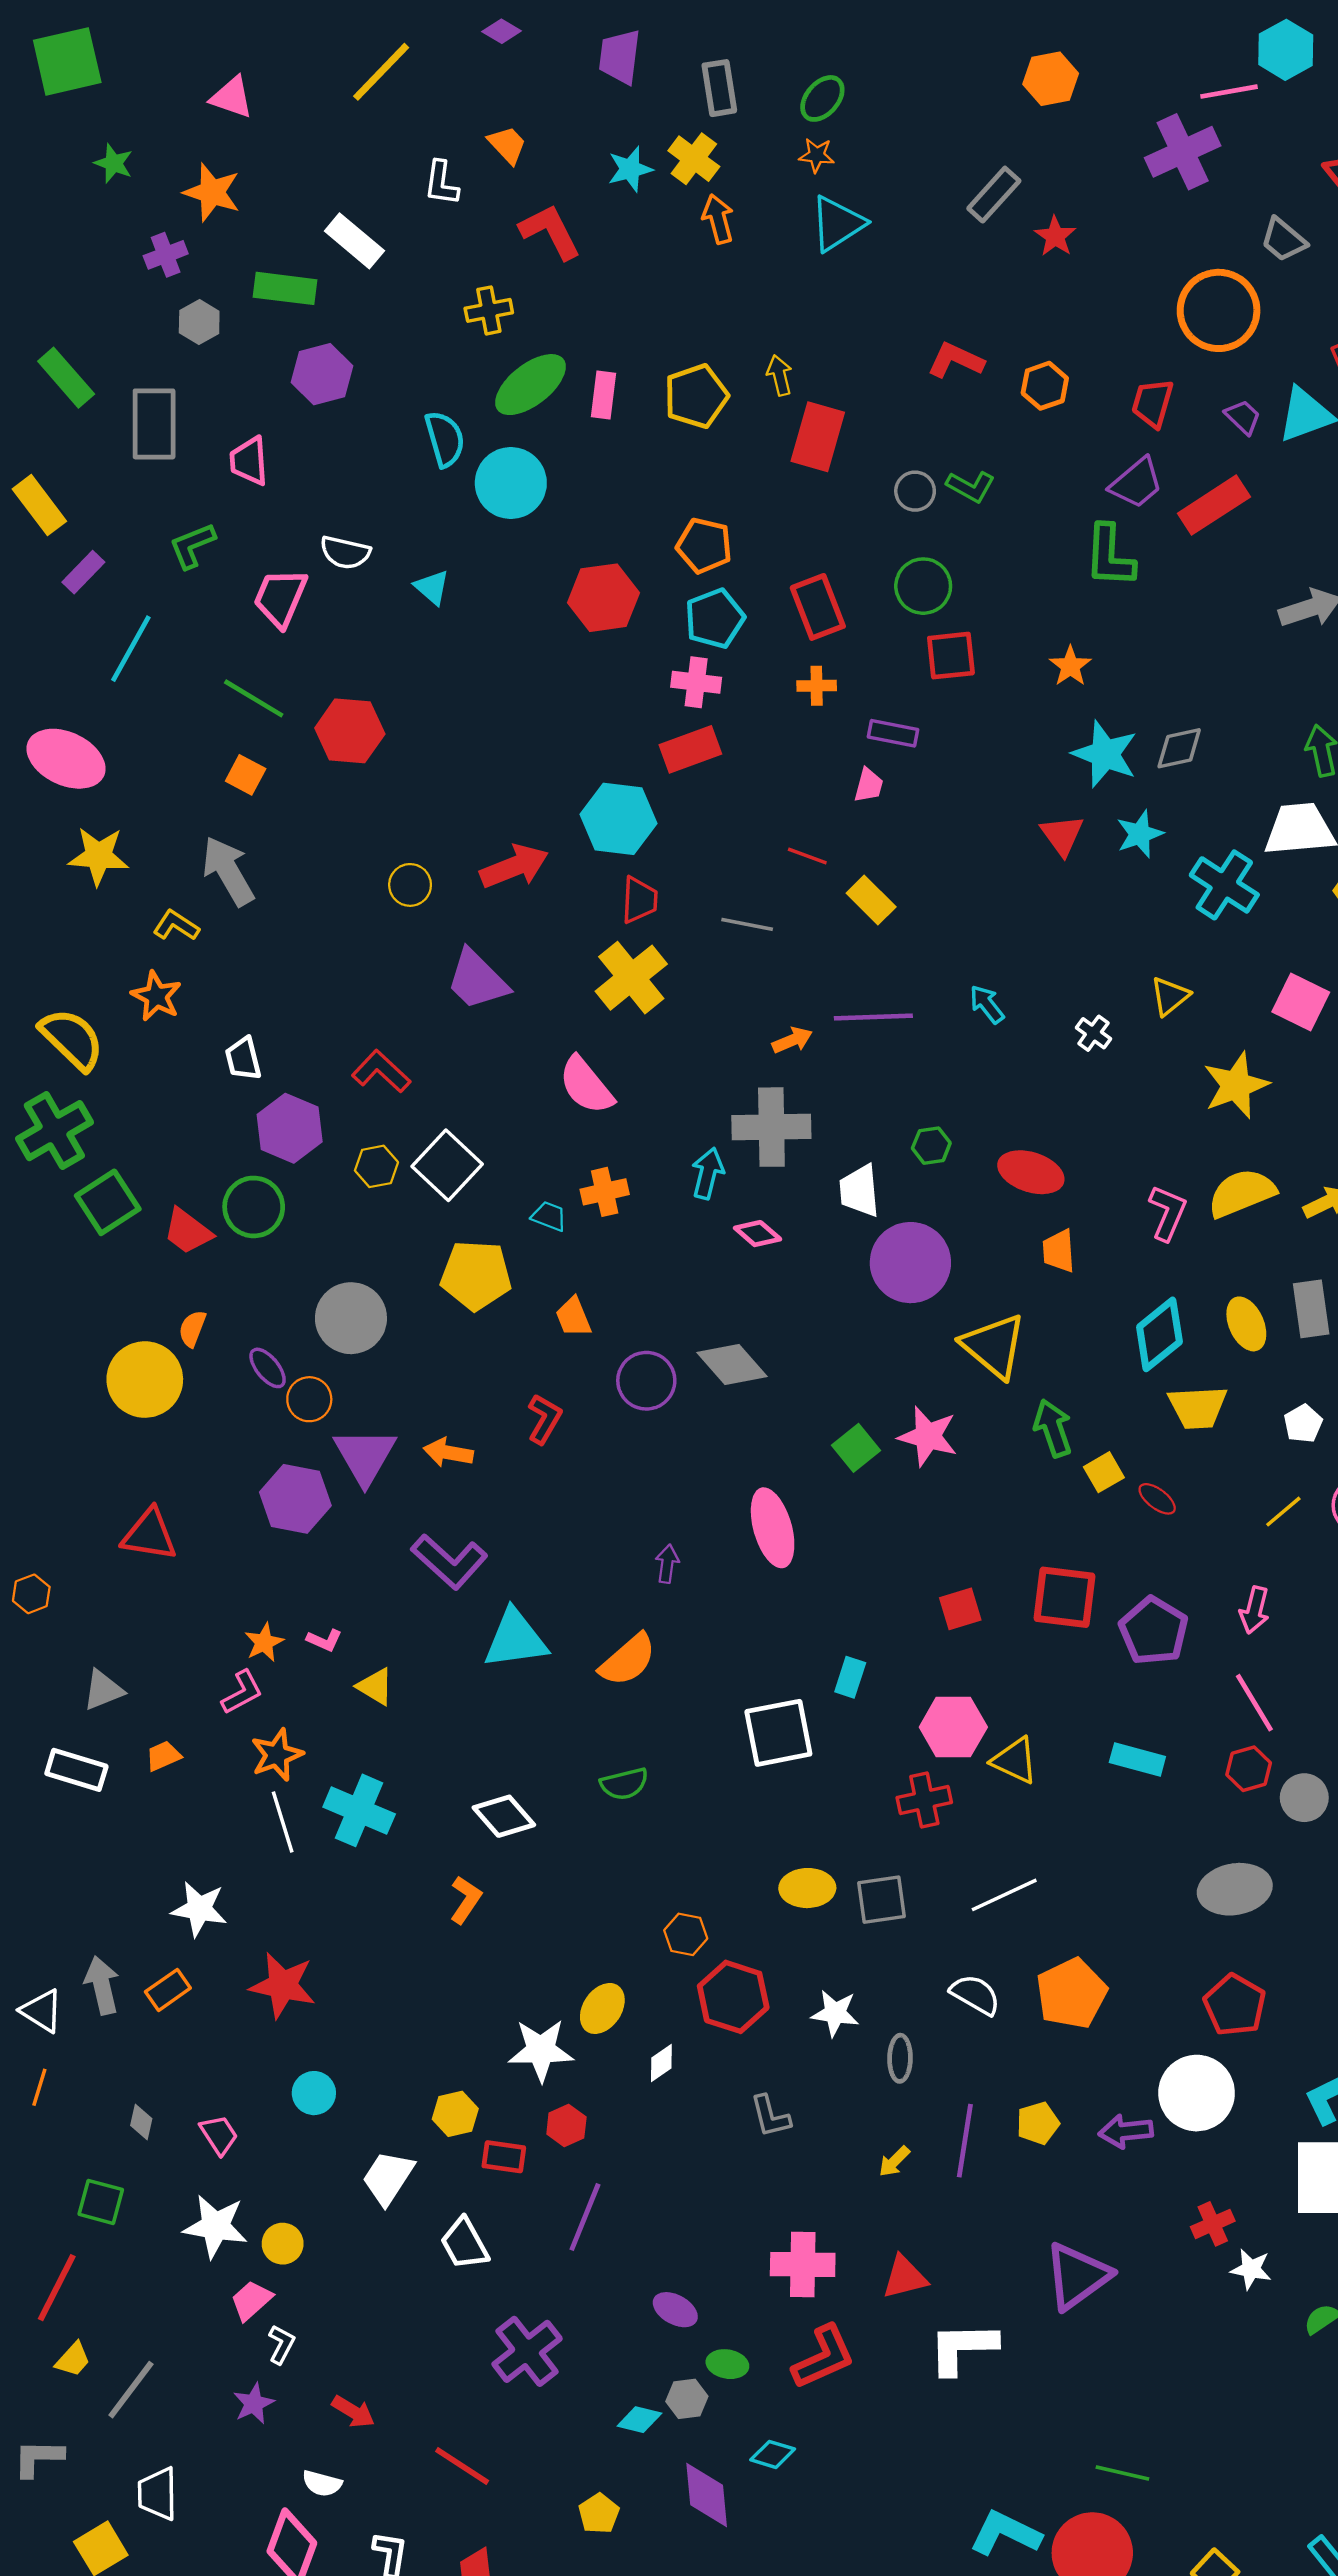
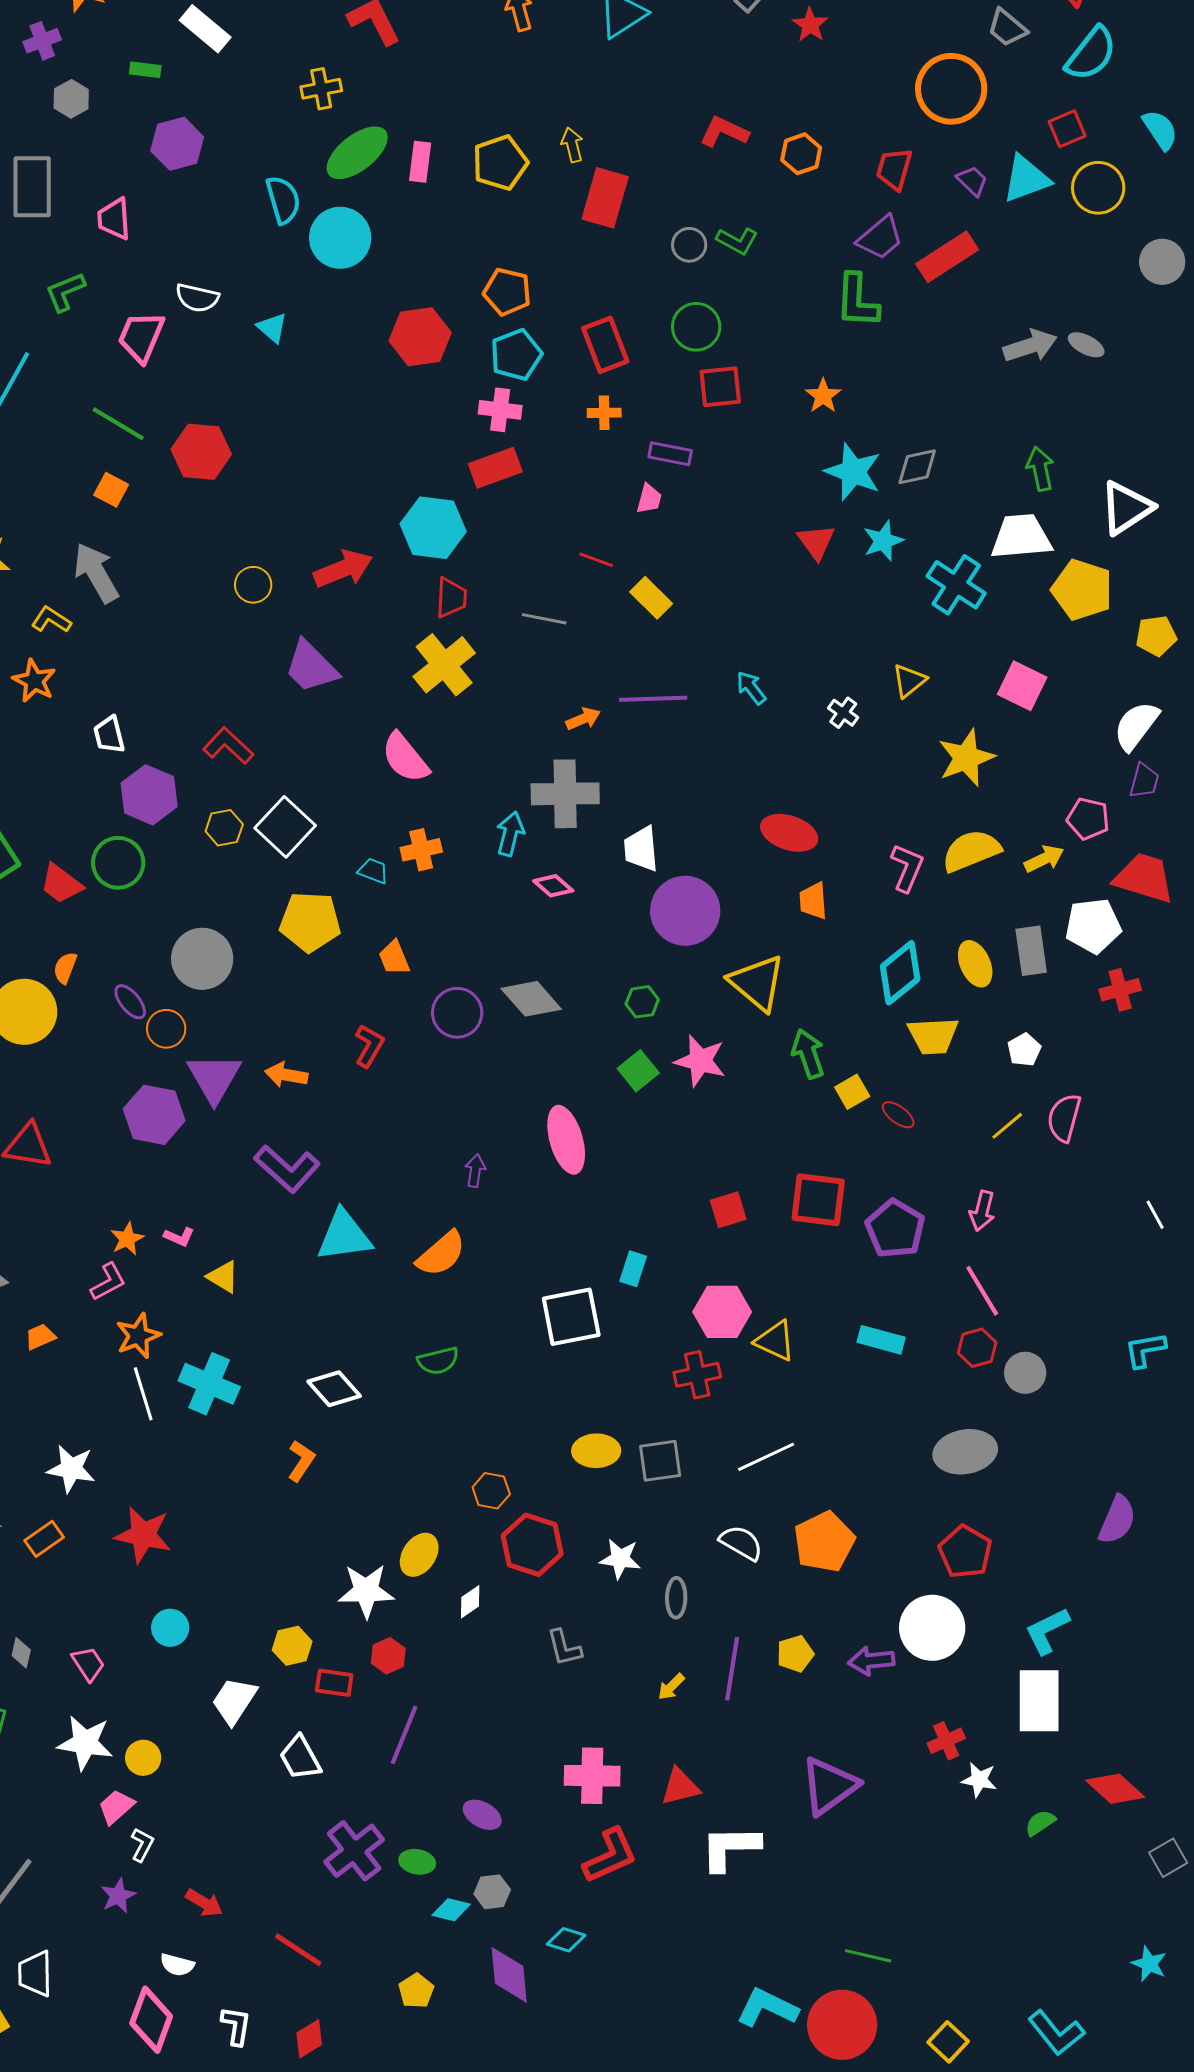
green rectangle: (285, 288) -> (145, 70), size x0.6
green hexagon: (931, 1146) -> (642, 1002), moved
green ellipse: (727, 2364) -> (417, 1862), moved

